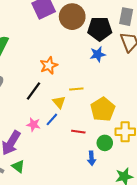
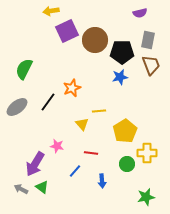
black line: (33, 91) -> (48, 102), moved
blue line: (52, 119) -> (75, 171), moved
red line: (78, 132) -> (91, 153), moved
blue arrow: (92, 158) -> (102, 181), moved

